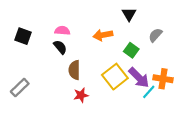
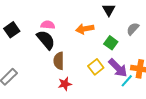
black square: (23, 36) -> (12, 30), turned 35
black semicircle: (60, 47) -> (46, 40), size x1.5
yellow square: (115, 77) -> (96, 67), size x0.7

